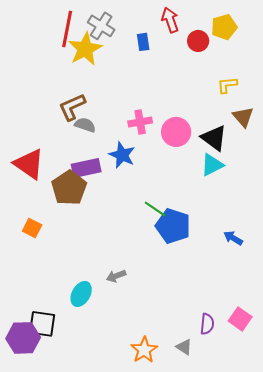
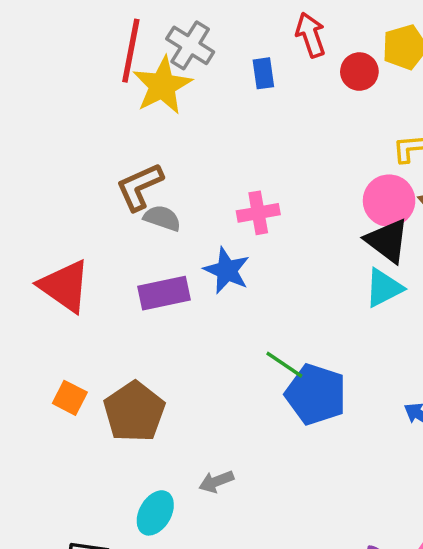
pink circle: (176, 132) -> (389, 201), moved
brown pentagon: (69, 188) -> (134, 412), moved

